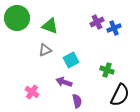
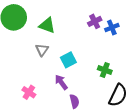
gray triangle: (45, 50) -> (42, 50), turned -32
purple arrow: (64, 82) -> (61, 82), turned 35

